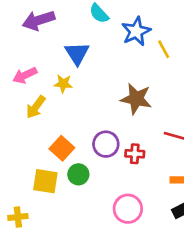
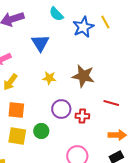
yellow line: (164, 49) -> (105, 22), moved
yellow star: (63, 84) -> (49, 78), moved
orange square: (62, 148) -> (16, 110), moved, turned -36

